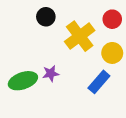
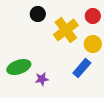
purple star: (51, 73) -> (42, 79), moved

